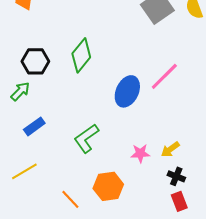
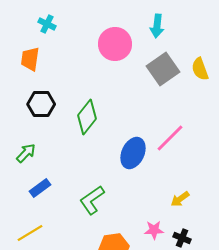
black hexagon: (35, 61) -> (41, 104), moved
yellow arrow: (170, 149) -> (180, 199), moved
pink star: (140, 153) -> (154, 230), moved

